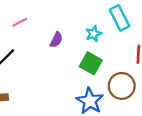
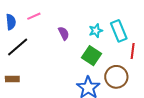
cyan rectangle: (120, 18) -> (119, 31), moved
purple semicircle: (56, 40) -> (64, 33), turned -56

